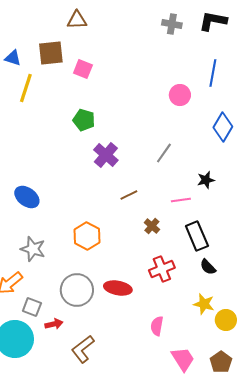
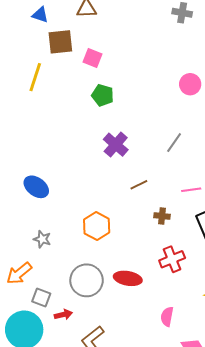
blue triangle: (13, 58) -> (40, 15), moved
green pentagon: (84, 120) -> (103, 95), moved
brown cross: (152, 226) -> (162, 216), turned -35
gray star: (33, 249) -> (42, 239), size x0.7

